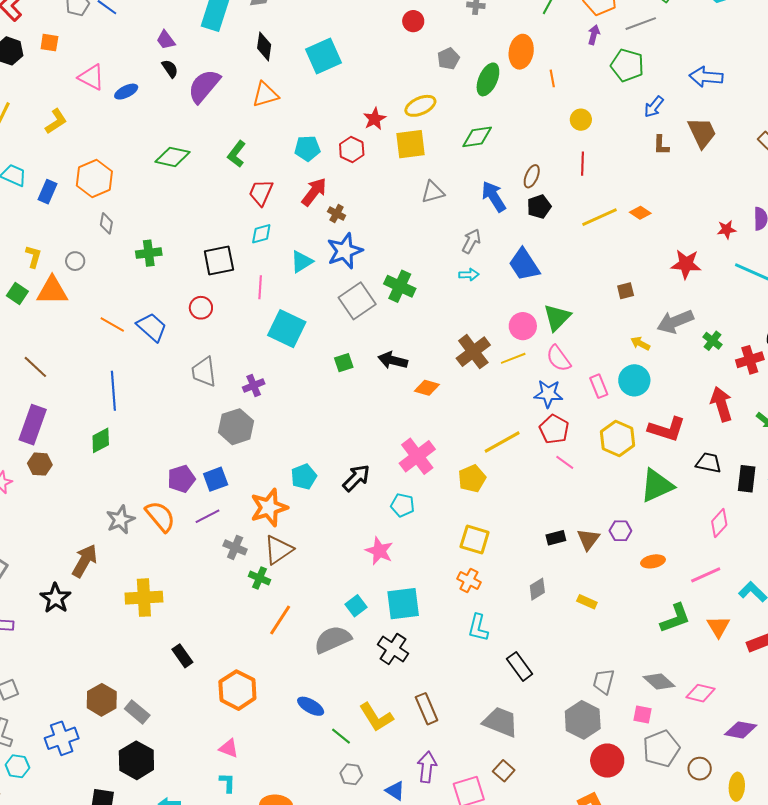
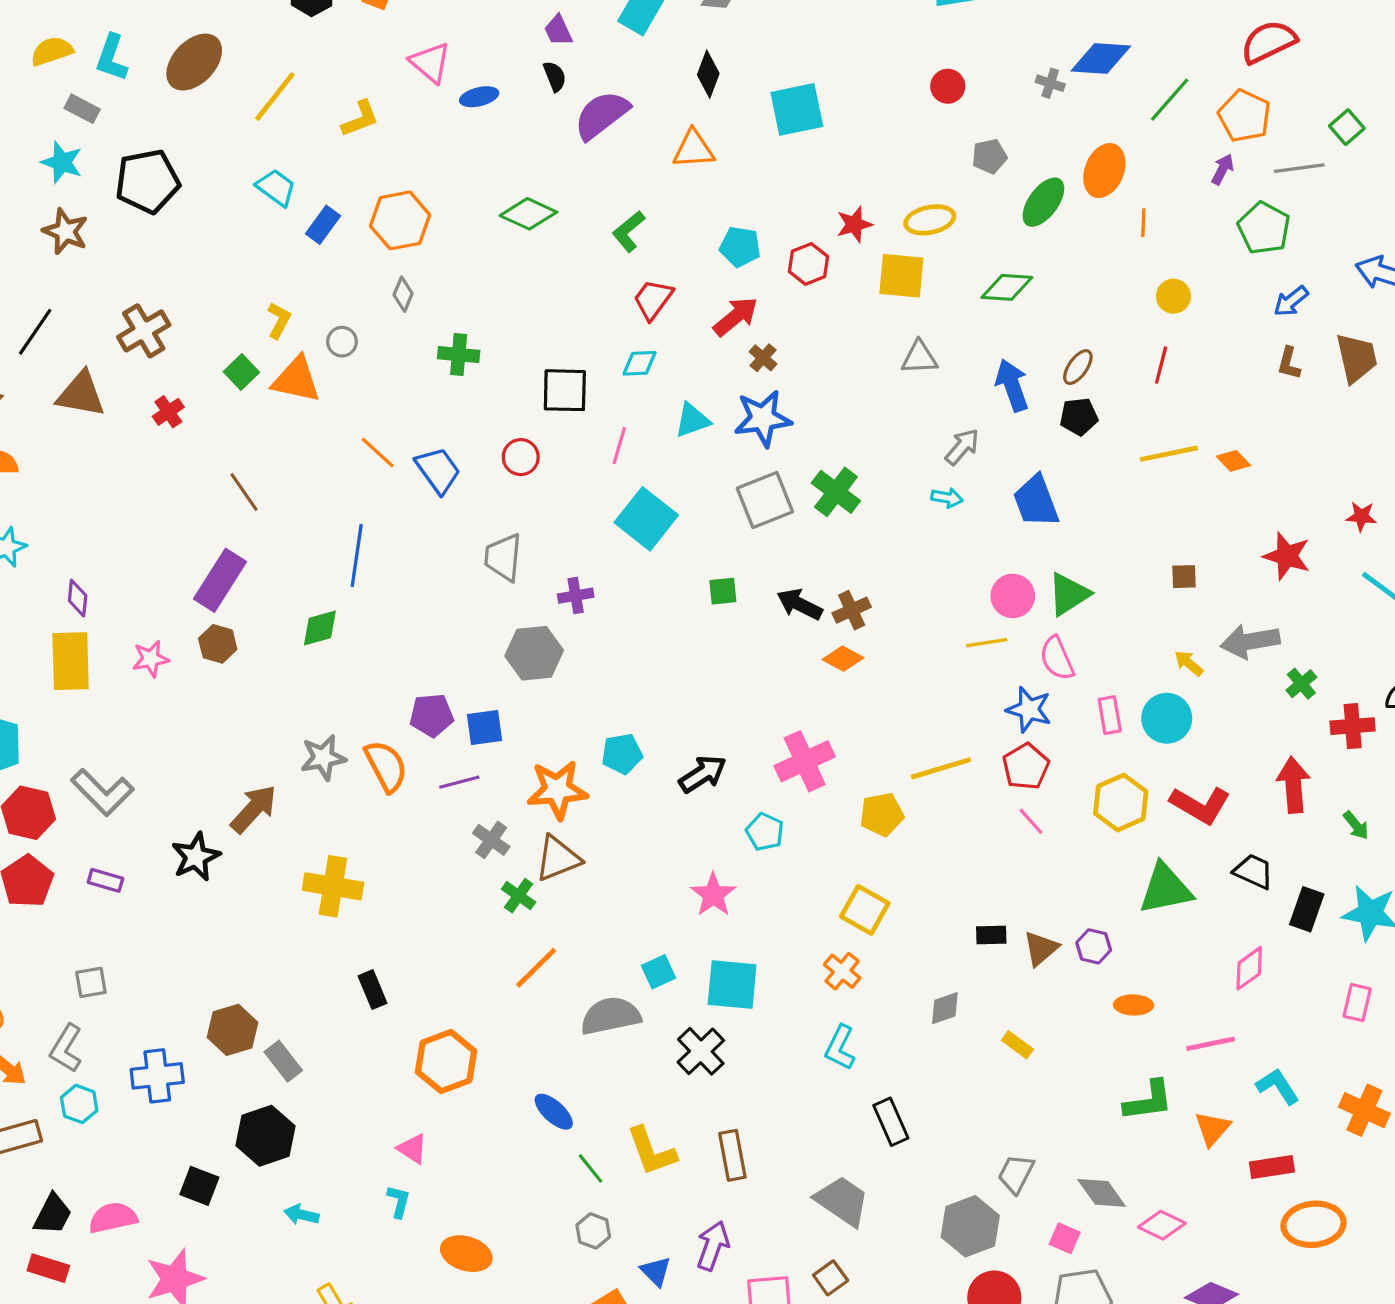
brown cross: (473, 352) -> (852, 610), moved, size x0.7

